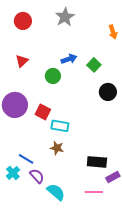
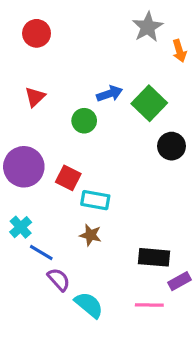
gray star: (65, 17) -> (148, 27), moved
green square: (94, 65) -> (149, 103), size x1.5
cyan cross: (13, 173) -> (21, 227), moved

